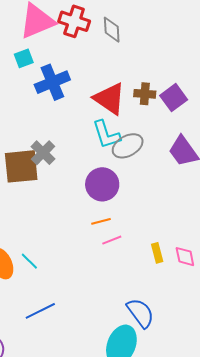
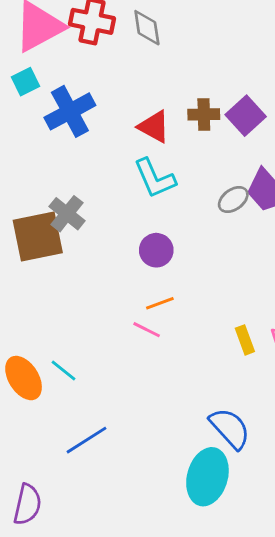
red triangle: (109, 99) -> (154, 127), size x0.7
gray ellipse: (128, 146) -> (233, 200), moved, size x0.7
purple circle: (102, 184) -> (156, 250), size x0.7
pink line: (112, 240) -> (147, 330), moved, turned 54

